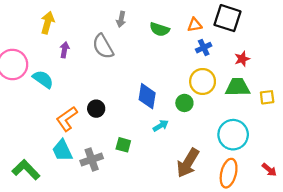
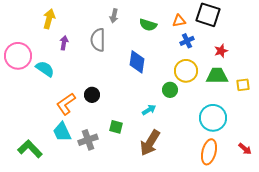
gray semicircle: (103, 46) -> (98, 40), turned 30
blue diamond: (147, 96) -> (137, 62), moved
brown arrow: (188, 163) -> (150, 143), moved

